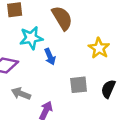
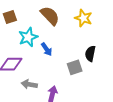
yellow star: (99, 48) -> (83, 18), moved
black semicircle: (108, 89) -> (90, 54), moved

